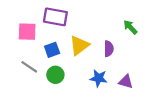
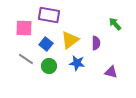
blue square: (52, 50) -> (46, 44), turned -32
blue star: (99, 78) -> (77, 63), moved

